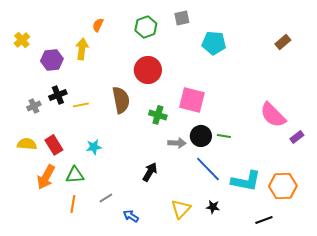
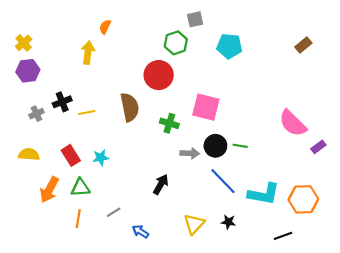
green hexagon: (146, 27) -> (176, 43), moved
purple hexagon: (52, 60) -> (28, 71), moved
red rectangle: (54, 145) -> (71, 155), moved

